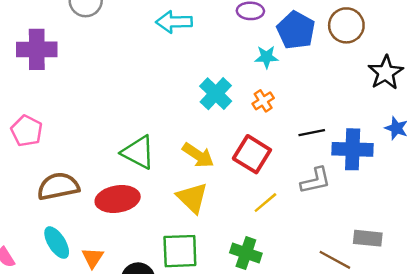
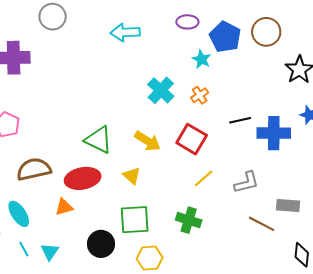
cyan star: (266, 57) -> (202, 59), turned 30
gray L-shape: (316, 181) -> (247, 182), moved
yellow triangle: (192, 198) -> (132, 176), moved, size x0.7
cyan ellipse: (57, 243) -> (19, 214), moved
orange triangle: (93, 258) -> (64, 207), moved, turned 42

